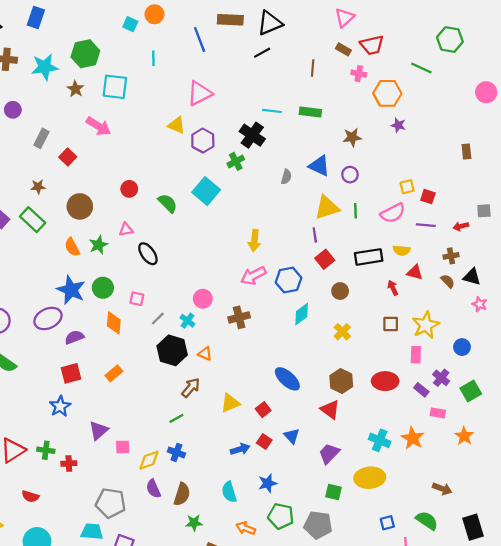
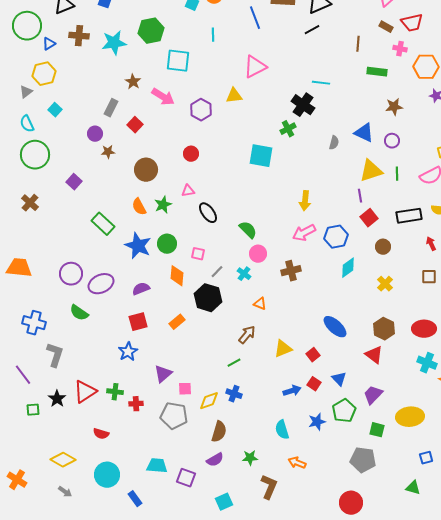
brown star: (75, 89) -> (133, 82), moved
purple circle: (13, 110) -> (95, 134), moved
green rectangle: (310, 112) -> (377, 72), moved
yellow triangle: (176, 125) -> (234, 96), turned -30
purple hexagon: (203, 141) -> (201, 110), moved
cyan square: (206, 191) -> (261, 156), turned -30
green semicircle: (168, 203) -> (248, 230), moved
green rectangle: (33, 220) -> (103, 224), moved
purple ellipse: (48, 318) -> (101, 284), moved
black hexagon: (172, 350) -> (208, 298), moved
cyan cross: (380, 440) -> (427, 363), moved
purple semicircle: (153, 489) -> (215, 460), moved, turned -96
brown semicircle: (182, 494) -> (219, 432), moved
gray pentagon: (111, 503) -> (174, 416), moved
green pentagon: (281, 516) -> (344, 411), moved, turned 30

